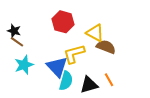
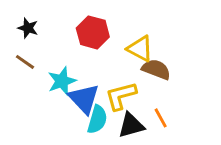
black star: (14, 31) -> (28, 28), moved
yellow L-shape: (74, 54) -> (121, 96), moved
cyan star: (24, 65) -> (62, 81), moved

